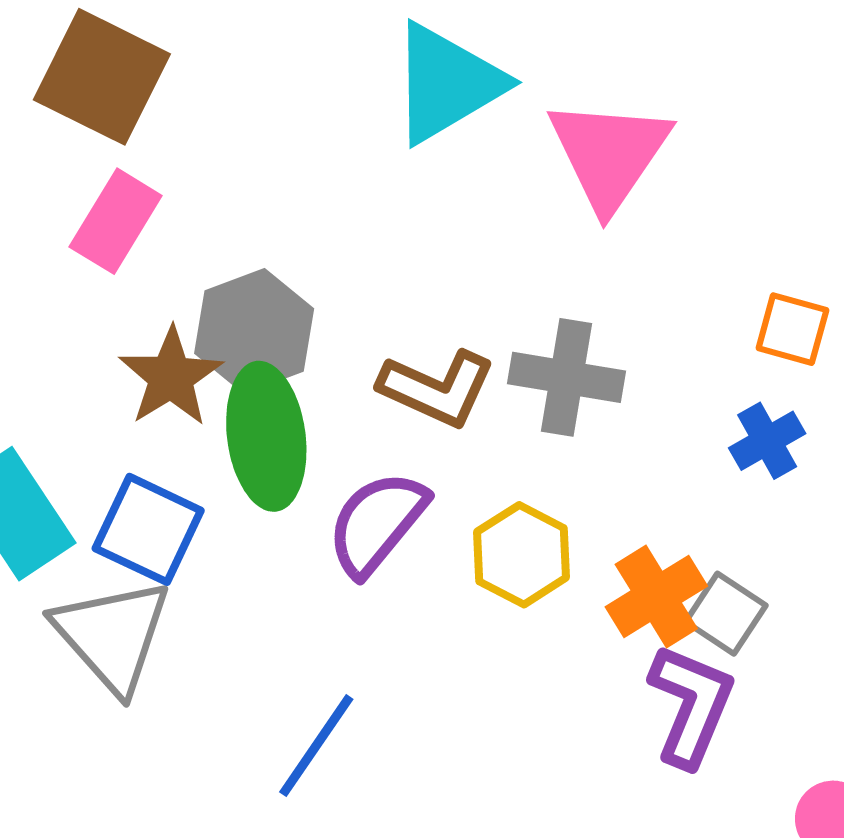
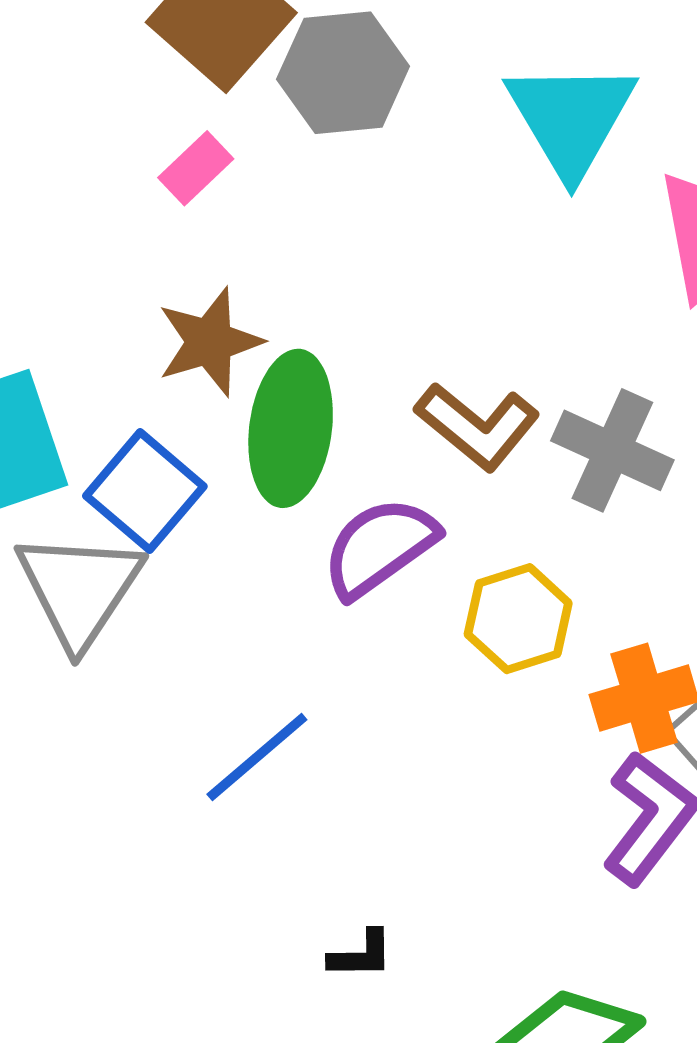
cyan triangle: (447, 83) -> (571, 118), turned -45
pink rectangle: (116, 221) -> (196, 168), size x0.7
gray hexagon: (254, 331) -> (343, 73), moved

